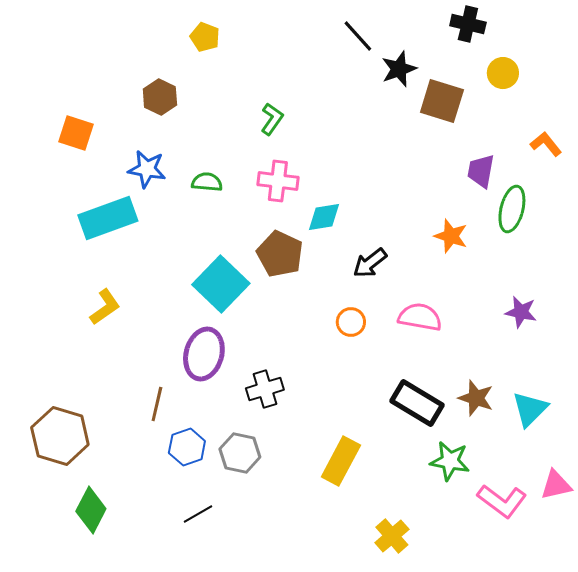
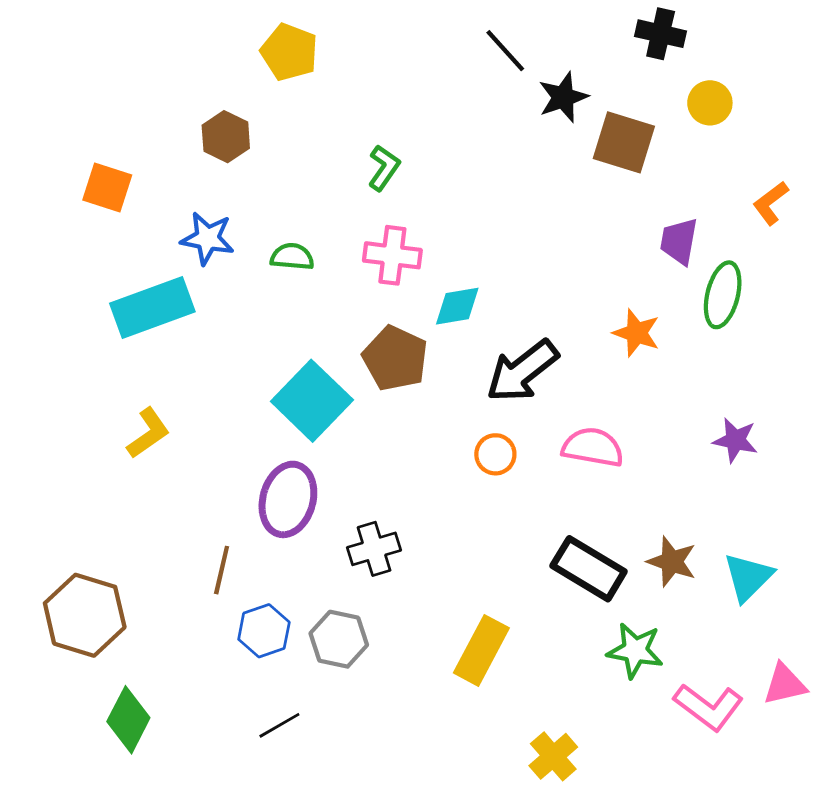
yellow pentagon: (205, 37) -> (289, 52), size x1.4
orange L-shape: (546, 144) -> (771, 203), turned -88
black arrow: (370, 263) -> (522, 371), size x1.5

